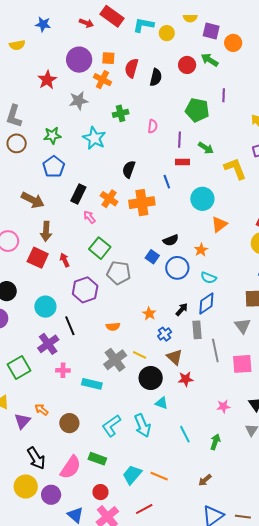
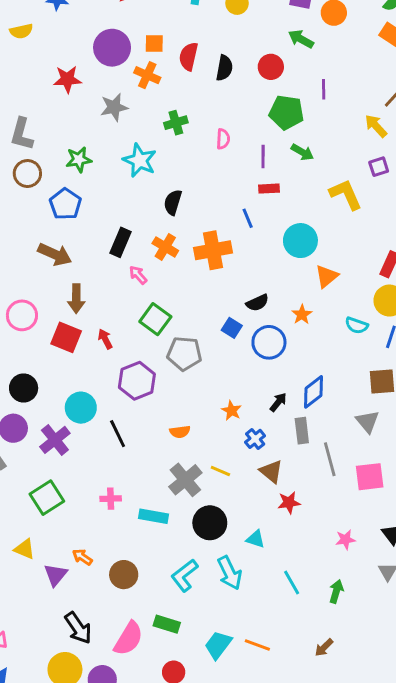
red circle: (187, 65) -> (271, 67), moved
red star: (47, 80) -> (67, 79), turned 30
green arrow: (206, 148) -> (302, 152), moved
blue pentagon: (54, 167) -> (65, 204), moved
black semicircle: (129, 169) -> (173, 202), moved
cyan semicircle: (209, 278) -> (357, 325), moved
purple cross: (48, 344) -> (55, 440), moved
black circle: (151, 378) -> (210, 523), moved

